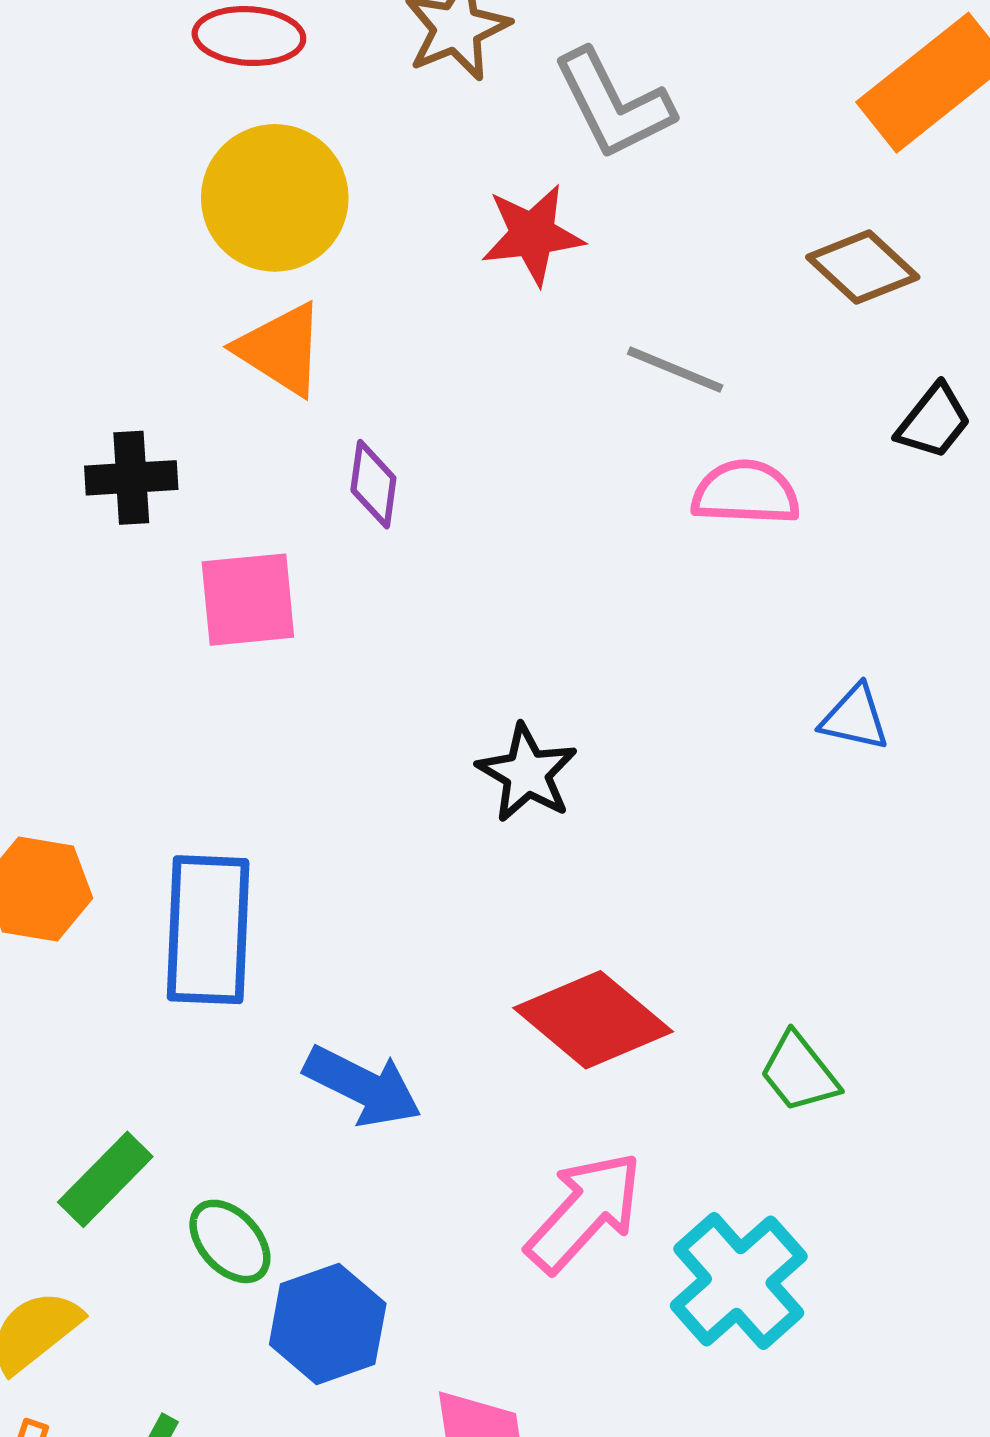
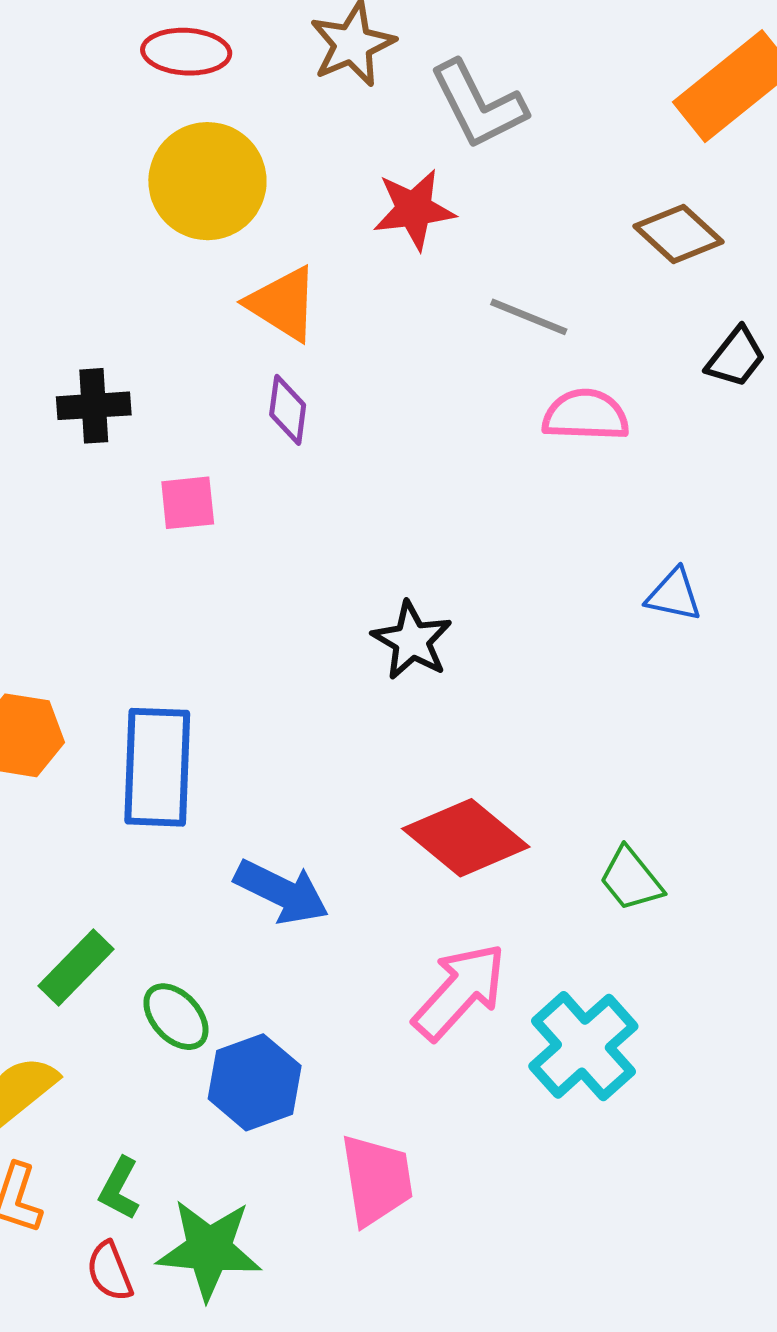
orange triangle: (281, 349) -> (283, 304), moved
pink square: (248, 600) -> (188, 503), size x0.7

